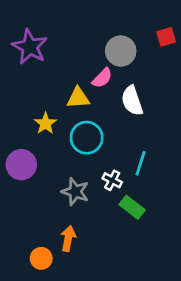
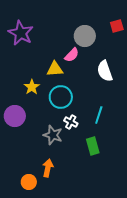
white semicircle: (132, 101) -> (105, 71), moved
white cross: (112, 180) -> (71, 122), moved
green rectangle: (132, 207) -> (93, 146), turned 36

